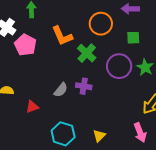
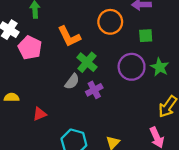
green cross: (87, 53) -> (87, 62), moved
purple cross: (84, 86) -> (94, 90), turned -35
gray semicircle: (61, 90) -> (72, 82), moved

